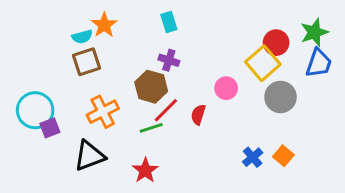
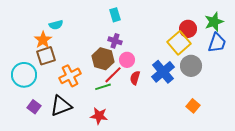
orange star: (104, 25) -> (43, 40), moved
brown square: (87, 62) -> (46, 56), moved
pink circle: (226, 88) -> (127, 60), moved
purple square: (50, 128) -> (34, 107), moved, turned -32
blue cross: (253, 157) -> (163, 72), moved, size x1.6
red star: (145, 170) -> (99, 116), turned -30

